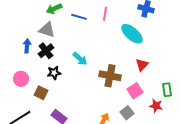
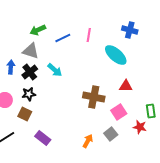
blue line: (79, 17) -> (63, 38), turned -42
cyan arrow: (80, 59) -> (55, 70), moved
red triangle: (142, 65) -> (126, 86), turned 48
black star: (54, 73) -> (29, 94), moved

